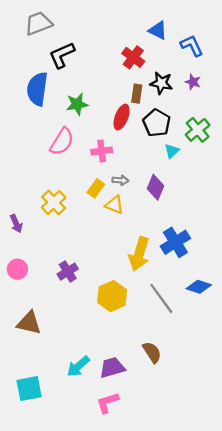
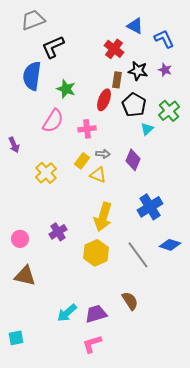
green star: (77, 104) -> (66, 89), turned 30
purple arrow: (16, 224) -> (14, 145), moved
yellow arrow: (139, 254) -> (103, 217), moved
pink circle: (17, 269) -> (20, 239), moved
cyan square: (29, 389) -> (16, 338), moved, size x0.7

